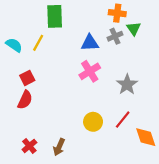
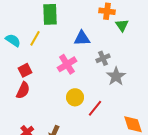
gray cross: (115, 36) -> (103, 58), moved
pink cross: (90, 71) -> (67, 64), moved
red line: (123, 120) -> (95, 108), moved
yellow circle: (93, 122) -> (75, 97), moved

